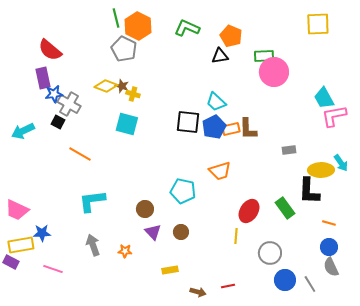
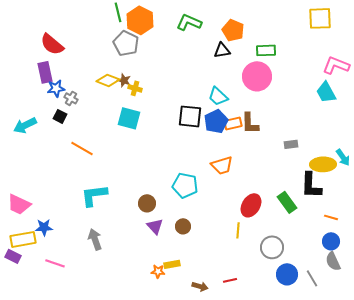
pink circle: (274, 72) -> (257, 76), moved
gray cross: (69, 104) -> (71, 98), size x0.6
pink L-shape: (334, 116) -> (336, 65), moved, turned 32
orange star: (125, 251) -> (158, 271), moved

